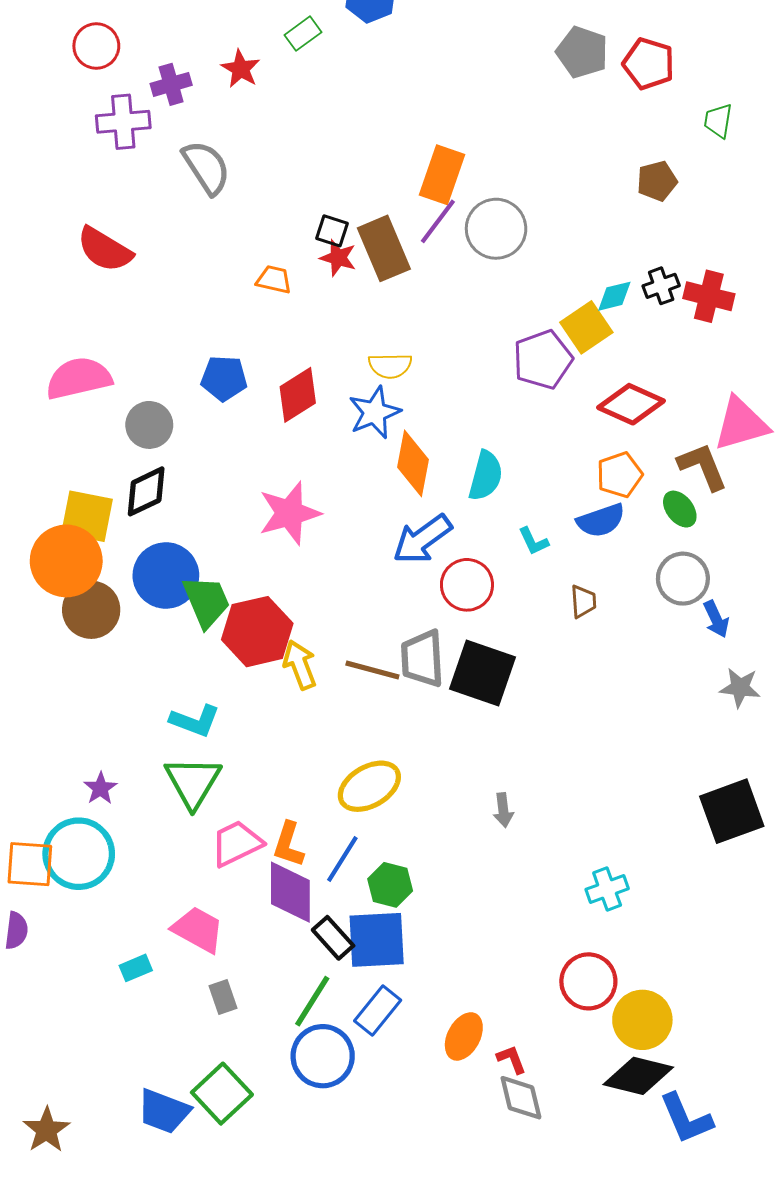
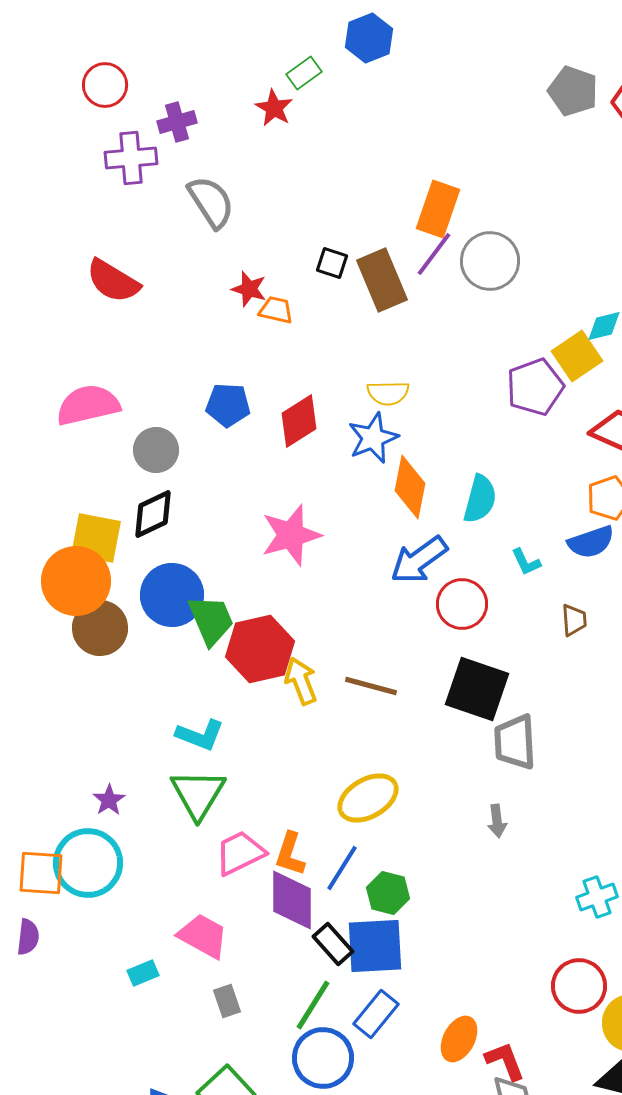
red star: (241, 69) -> (274, 108), moved
red star: (338, 258) -> (249, 289), moved
gray trapezoid: (422, 659) -> (515, 742), moved
red L-shape: (512, 1059) -> (505, 1061), size x1.4

